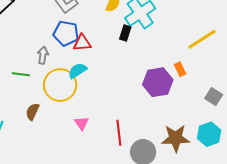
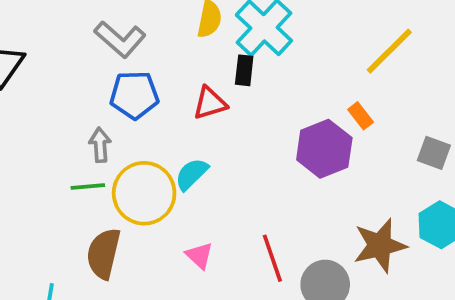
red triangle: (82, 43) -> (210, 103), moved
cyan semicircle: (77, 71) -> (192, 174), moved
green line: (21, 74) -> (88, 187), moved
brown semicircle: (32, 112) -> (103, 254), size x1.5

